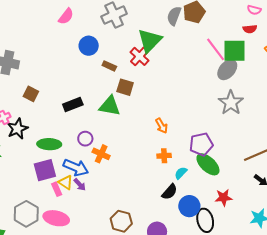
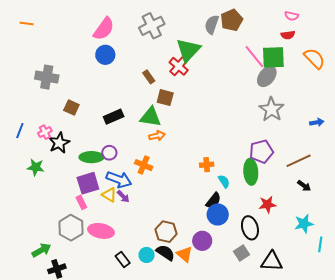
pink semicircle: (66, 16) -> (104, 29), size x1.4
blue circle: (89, 46) -> (105, 55), moved
brown rectangle: (109, 66) -> (149, 77), turned 32
orange arrow: (161, 126) -> (157, 136), moved, turned -70
purple circle: (85, 139) -> (109, 153), moved
purple pentagon: (201, 144) -> (261, 152), moved
green ellipse: (208, 164) -> (251, 172), turned 45
cyan semicircle: (181, 173) -> (224, 181), turned 104
pink rectangle: (57, 189) -> (81, 202), moved
blue circle: (189, 206) -> (218, 214), moved

